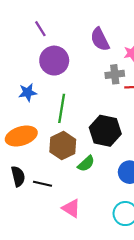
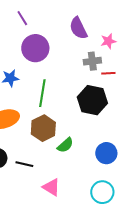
black hexagon: (105, 131) -> (92, 100), moved

